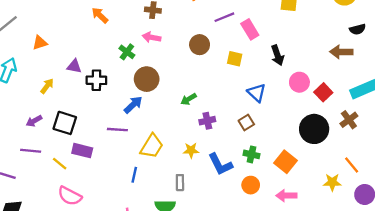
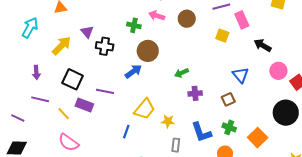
brown circle: (200, 45) -> (187, 19), moved
green cross: (127, 52) -> (134, 25), turned -32
black arrow: (277, 55) -> (263, 45), turned 132
yellow square: (235, 59) -> (222, 36), moved
purple triangle: (74, 66) -> (87, 32), turned 32
yellow arrow: (47, 86) -> (62, 46), size x1.5
purple arrow: (34, 121) -> (36, 72), moved, turned -72
purple line: (117, 130) -> (105, 91), moved
yellow star: (191, 150) -> (168, 121), moved
gray rectangle: (180, 183) -> (176, 145), moved

